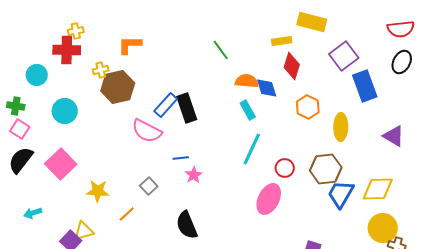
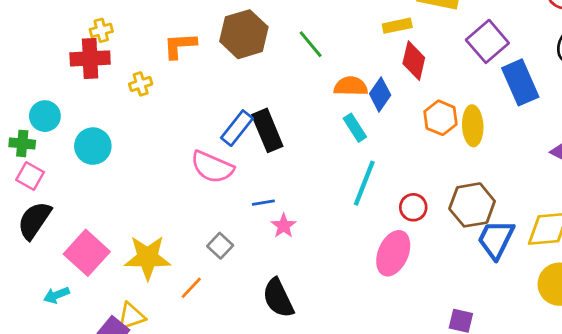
cyan circle: (37, 75) -> (45, 116), moved
brown hexagon: (118, 87) -> (244, 34), moved
blue diamond: (267, 88) -> (380, 94), turned 55
yellow ellipse: (341, 127) -> (473, 126), moved
pink square: (61, 164) -> (87, 253), moved
yellow star: (98, 191) -> (148, 258), size x1.4

